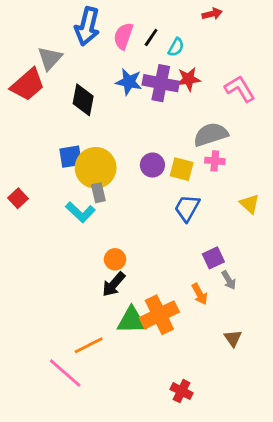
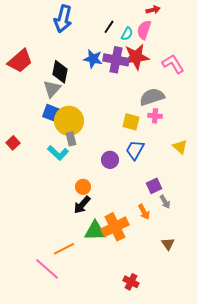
pink semicircle: (123, 36) -> (144, 30), moved
gray triangle: (50, 58) -> (52, 89), moved
red star: (189, 79) -> (136, 57), size x1.5
blue square: (71, 157) -> (51, 113), turned 30
purple circle: (152, 165) -> (110, 160), moved

